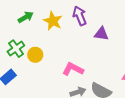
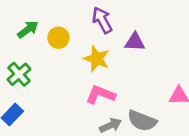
yellow star: (53, 21) -> (97, 59), moved
yellow circle: (35, 55) -> (58, 38), moved

